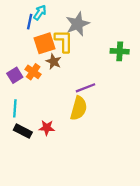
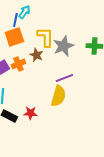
gray star: (78, 24) -> (63, 46), moved
orange square: (44, 43) -> (14, 37), moved
orange cross: (33, 72) -> (18, 64), turned 32

